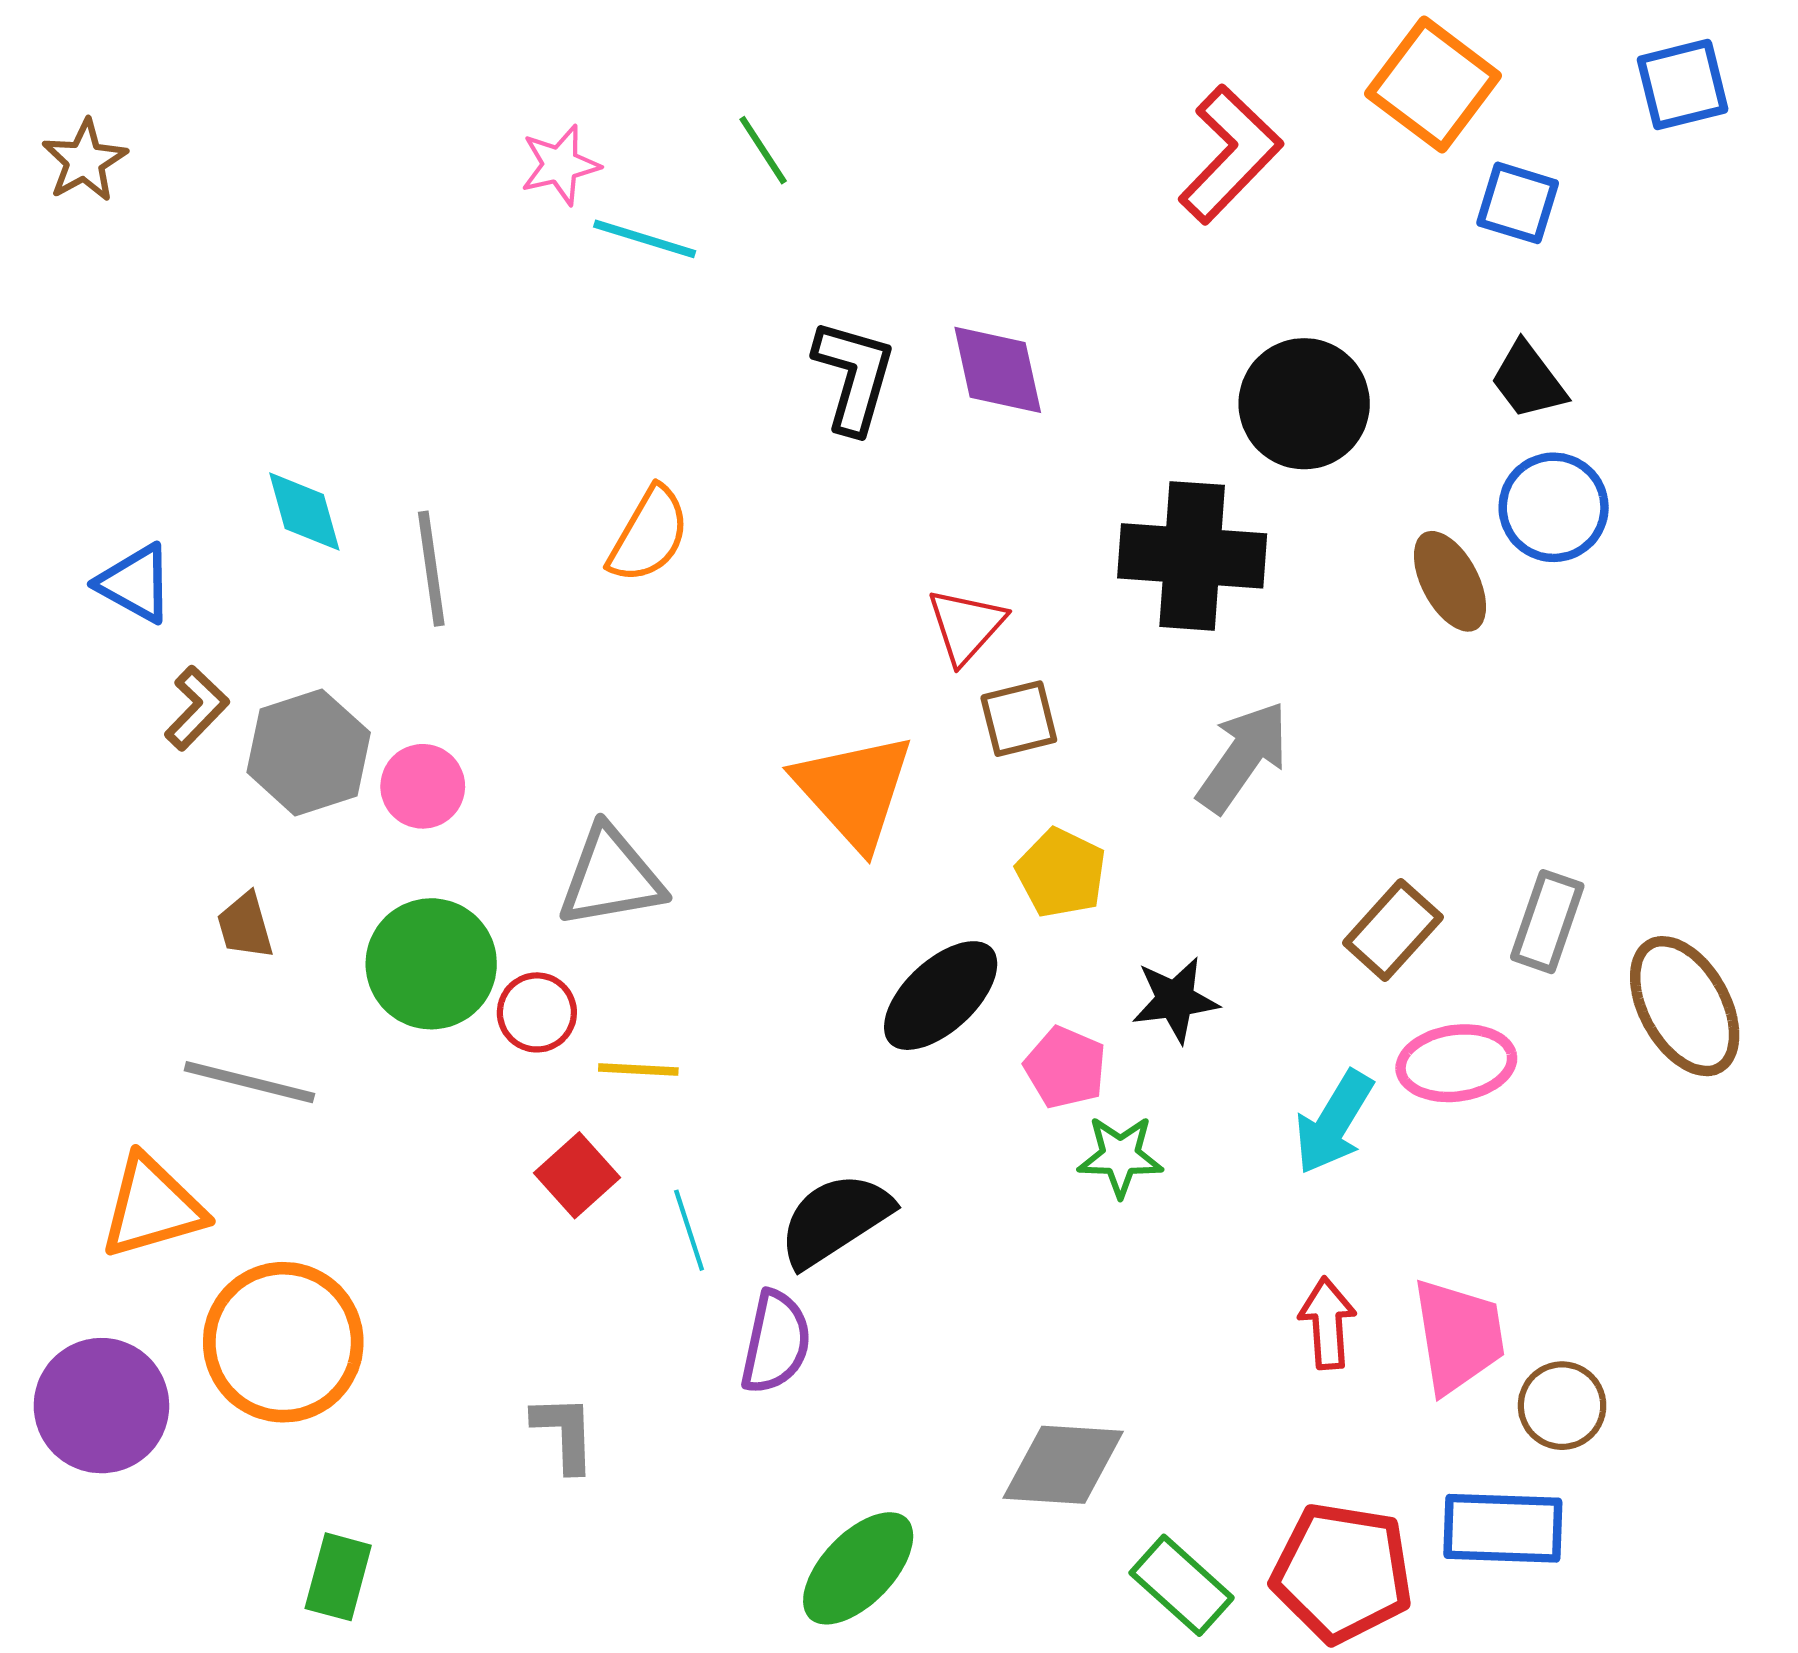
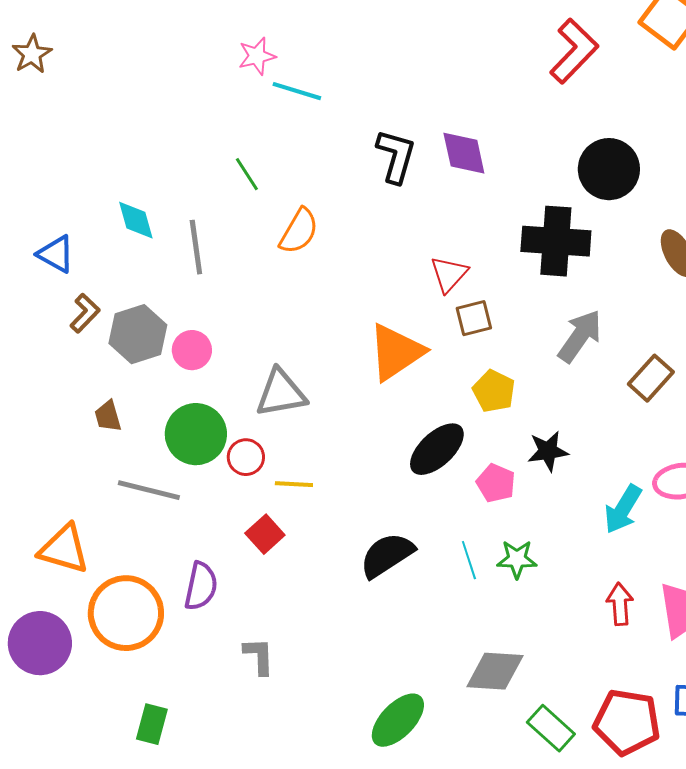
green line: (763, 150) -> (247, 174), moved
orange triangle: (854, 791) -> (396, 352), turned 38
brown rectangle: (1393, 930) -> (651, 378), moved
gray line: (249, 1082) -> (149, 490), moved
green star: (1120, 1156) -> (517, 559), moved
orange triangle: (152, 1207) -> (64, 549), turned 32
cyan line: (689, 1230) -> (469, 560), moved
purple semicircle: (776, 1342) -> (201, 586), moved

